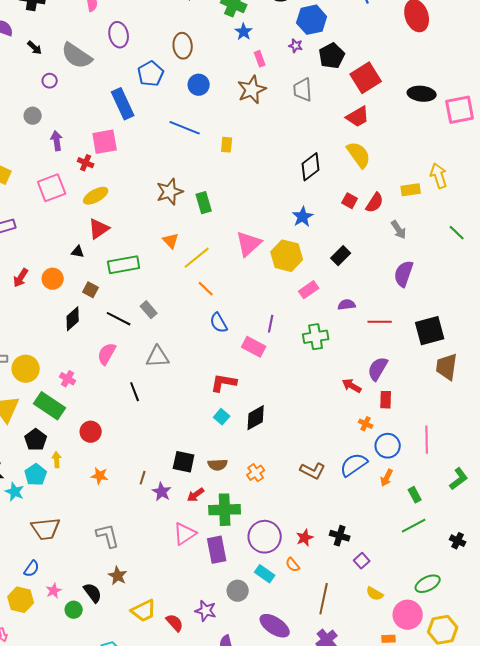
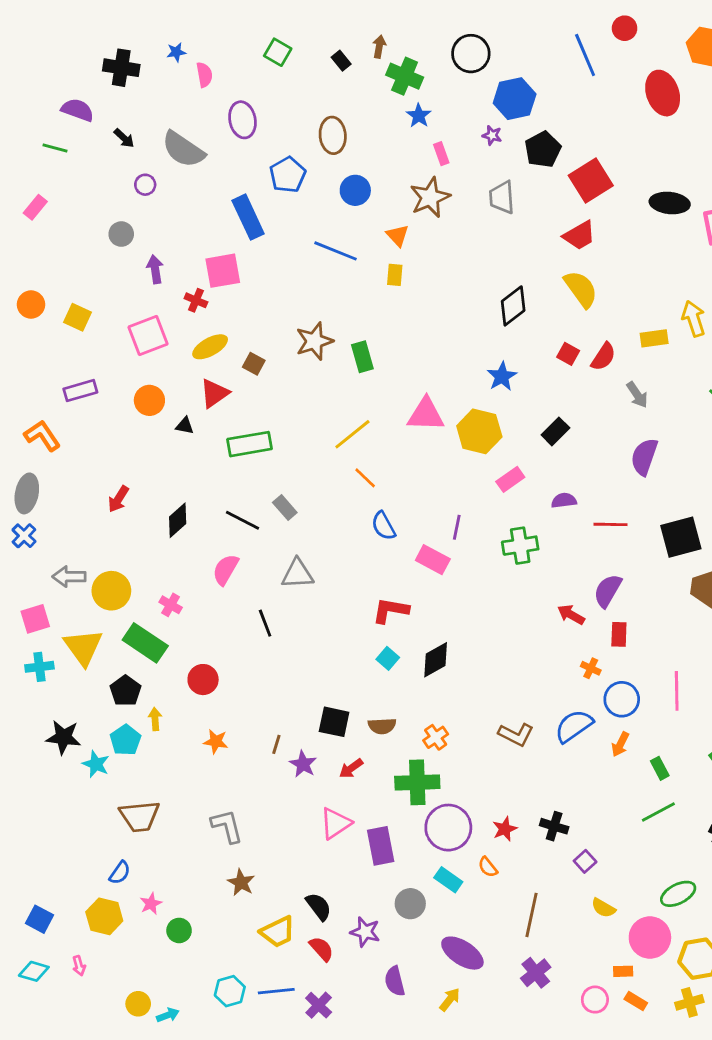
orange triangle: (171, 241) -> (398, 235), moved
pink triangle: (249, 244) -> (426, 414), turned 44
red arrow: (21, 278) -> (118, 499), moved
orange circle: (53, 279) -> (149, 400), moved
brown square: (91, 290) -> (254, 364), moved
green cross: (225, 510) -> (417, 782), moved
black semicircle: (93, 593) -> (319, 906), moved

